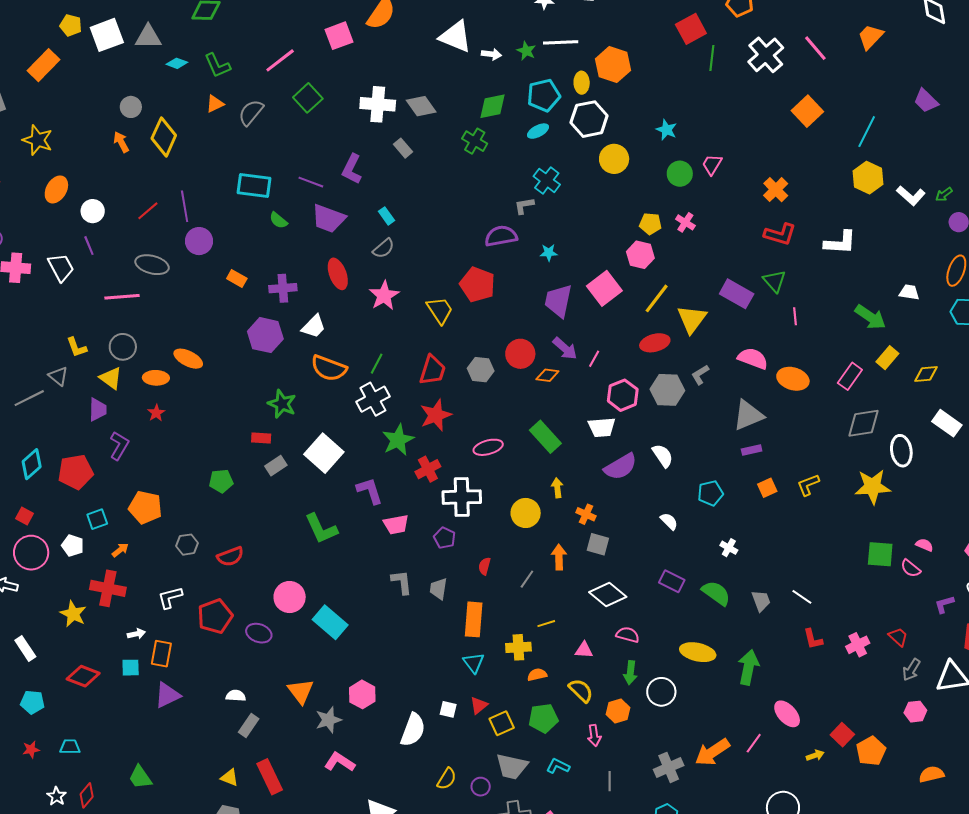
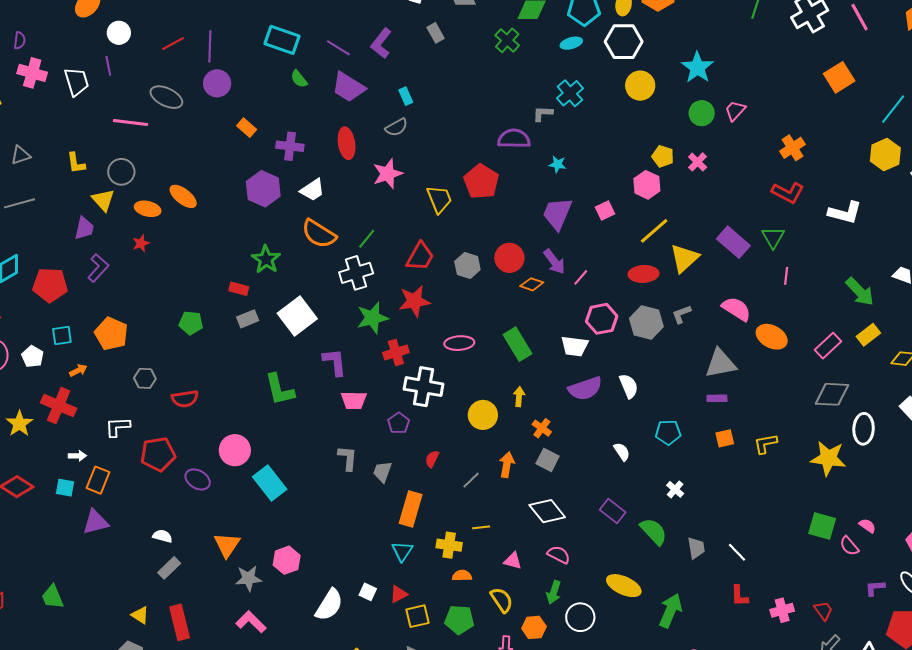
cyan star: (666, 130) -> (697, 67), size x1.5
pink square: (604, 288) -> (605, 211), size x0.6
gray triangle: (58, 376) -> (21, 155), moved, turned 50

